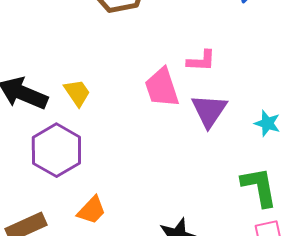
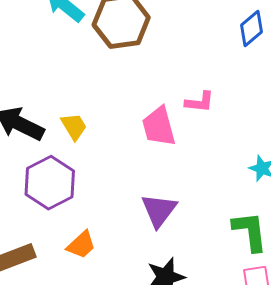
purple triangle: (209, 111) -> (159, 210), moved

